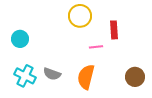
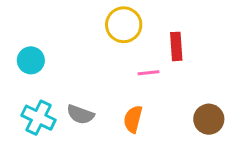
orange semicircle: (86, 77) -> (133, 119), size x0.7

